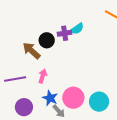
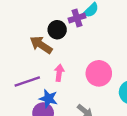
blue star: (50, 98) -> (48, 99), moved
pink circle: (73, 98) -> (99, 73), moved

